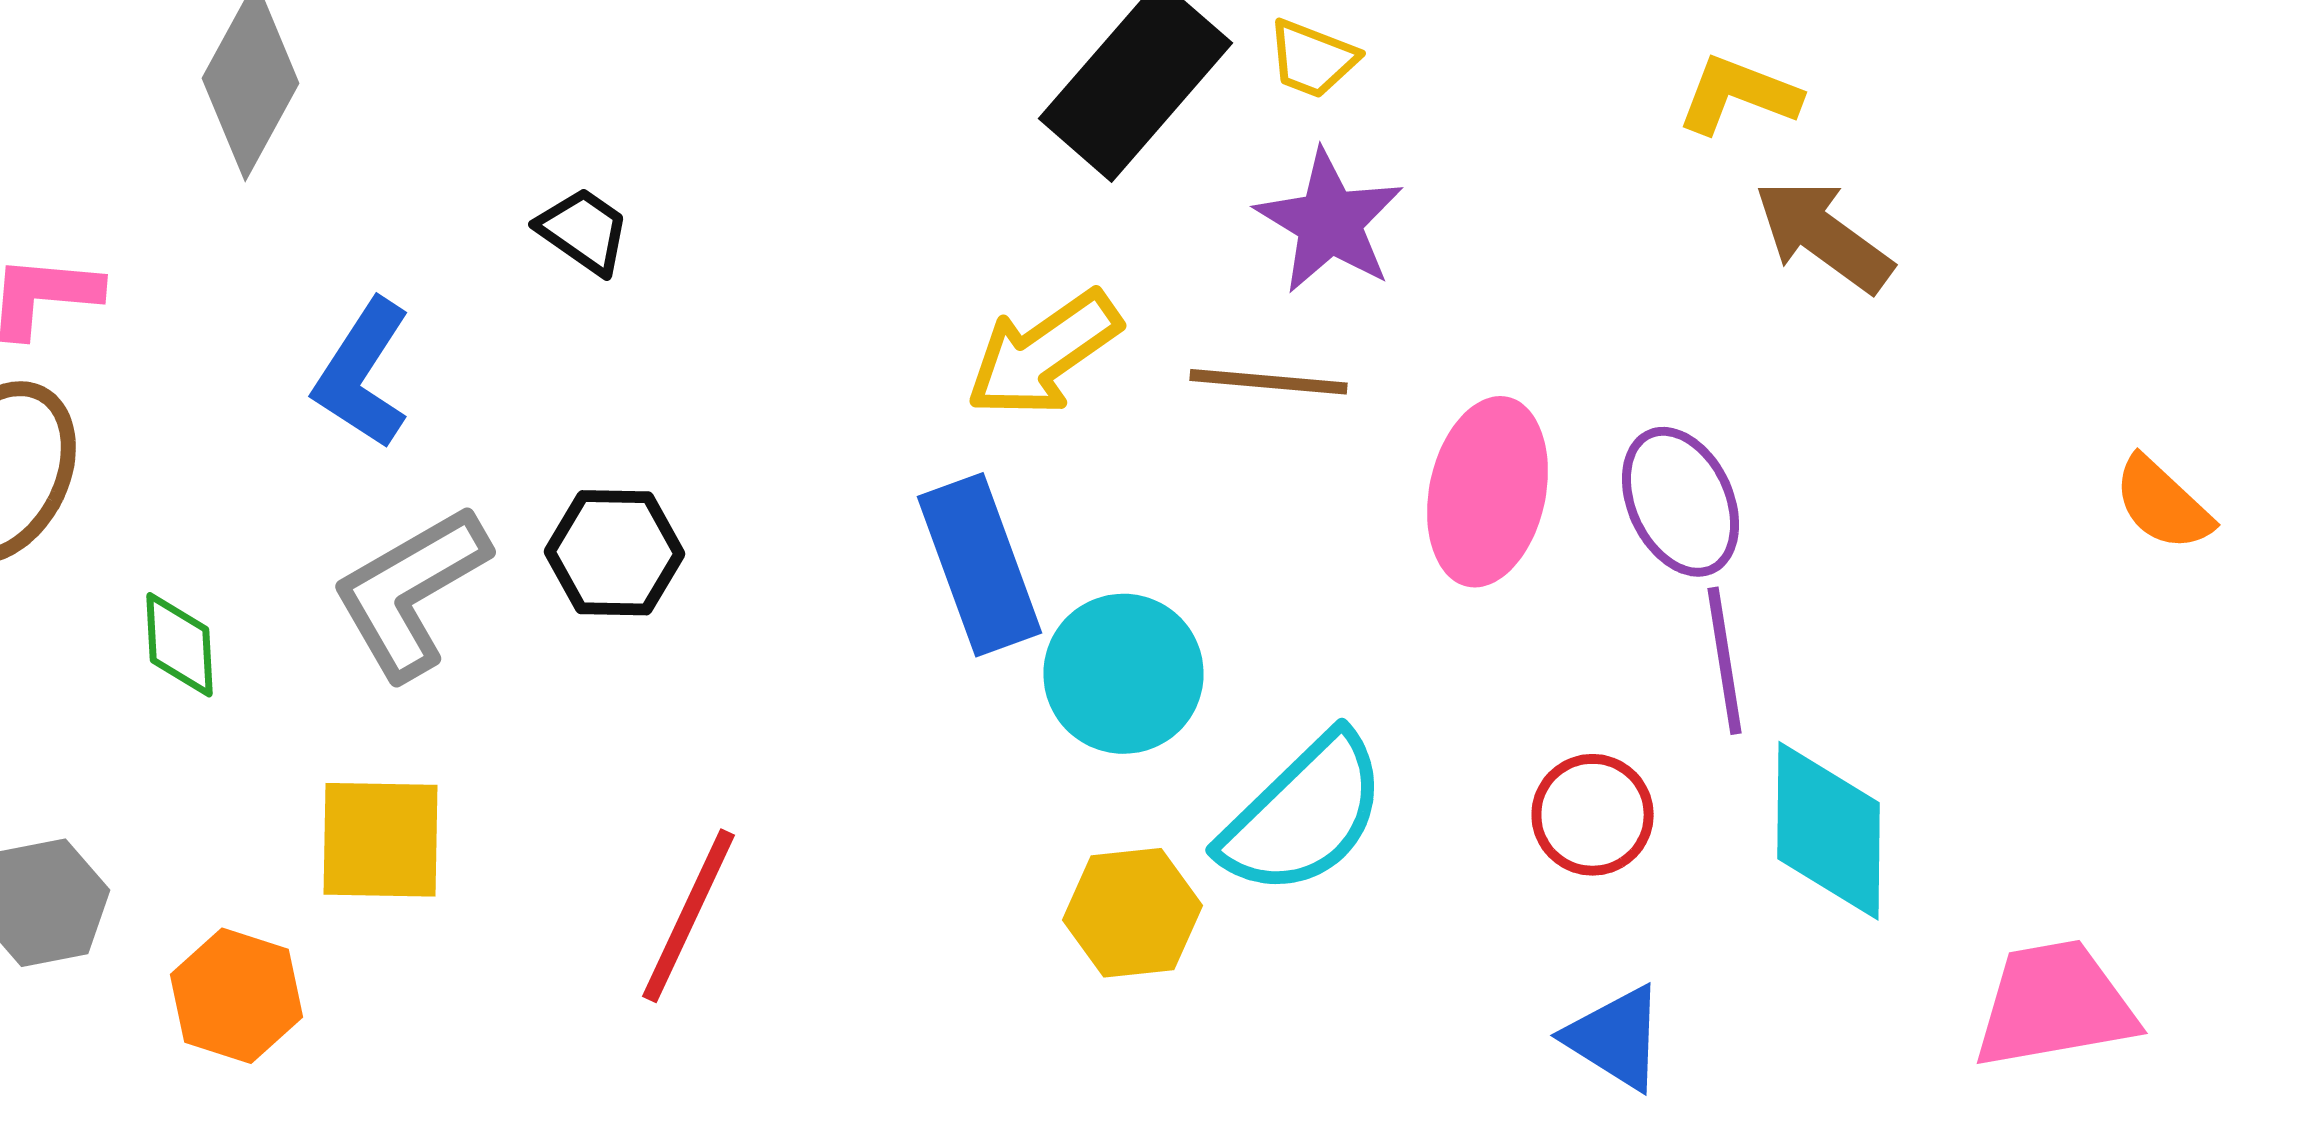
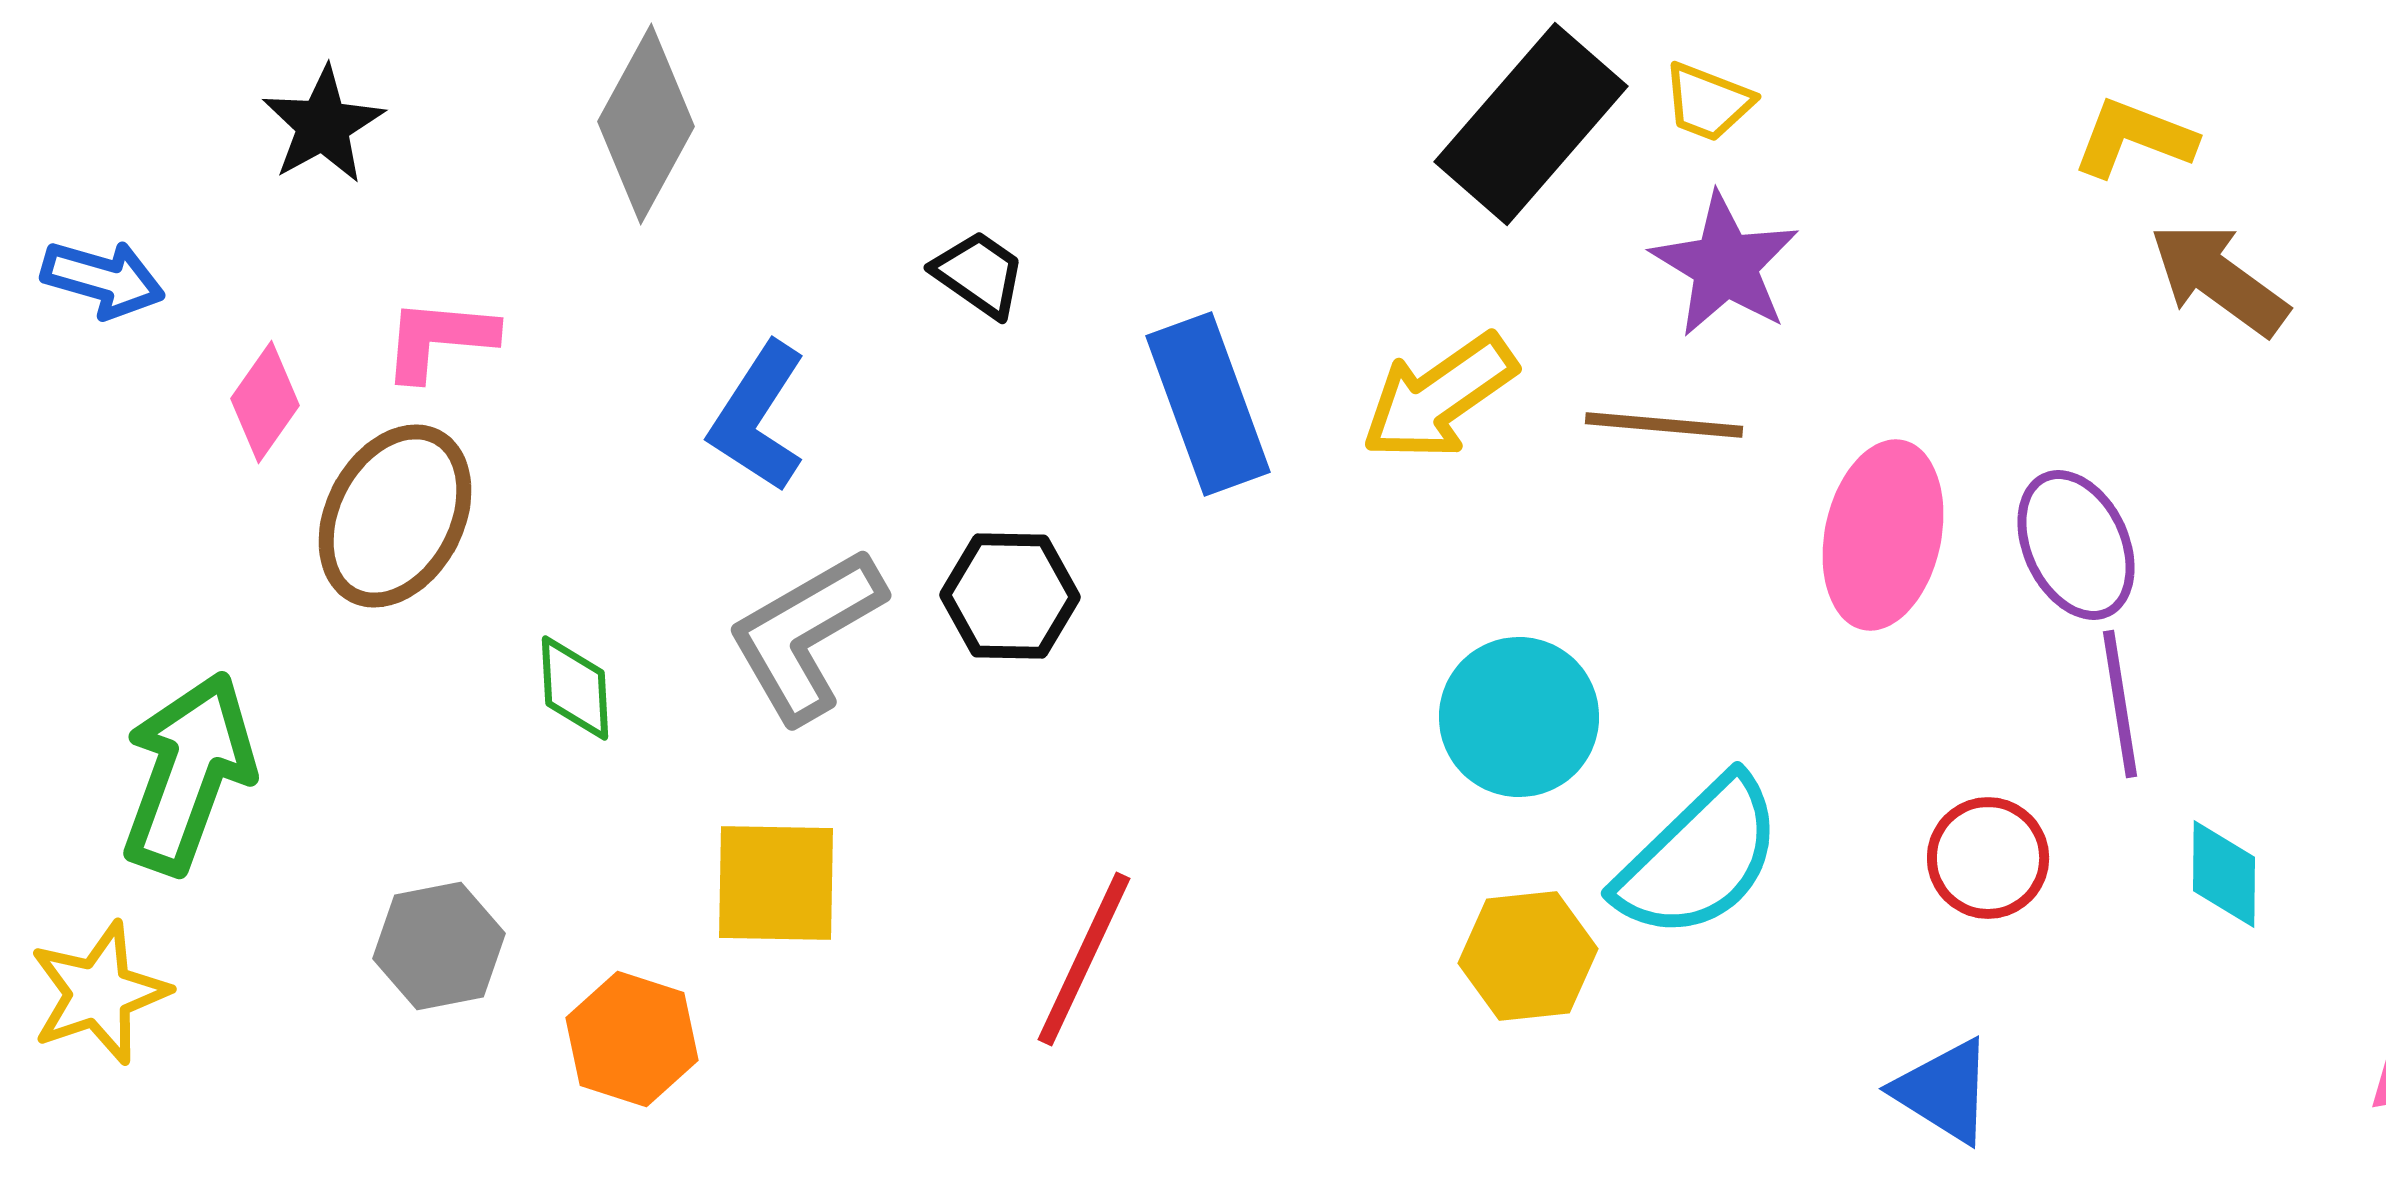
blue rectangle: (980, 565) -> (1208, 404), moved
cyan diamond: (1828, 831) -> (2224, 874), size x0.6
blue triangle: (1616, 1038) -> (1944, 1091), moved

